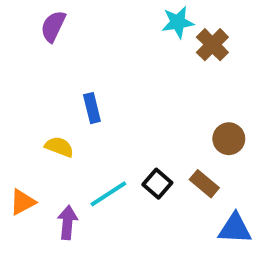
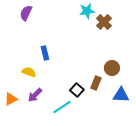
brown rectangle: (204, 184) -> (96, 83), moved, turned 72
cyan line: (108, 194) -> (62, 107), moved
purple arrow: (67, 222) -> (35, 95), moved, turned -140
blue triangle: (235, 229) -> (121, 95), moved

